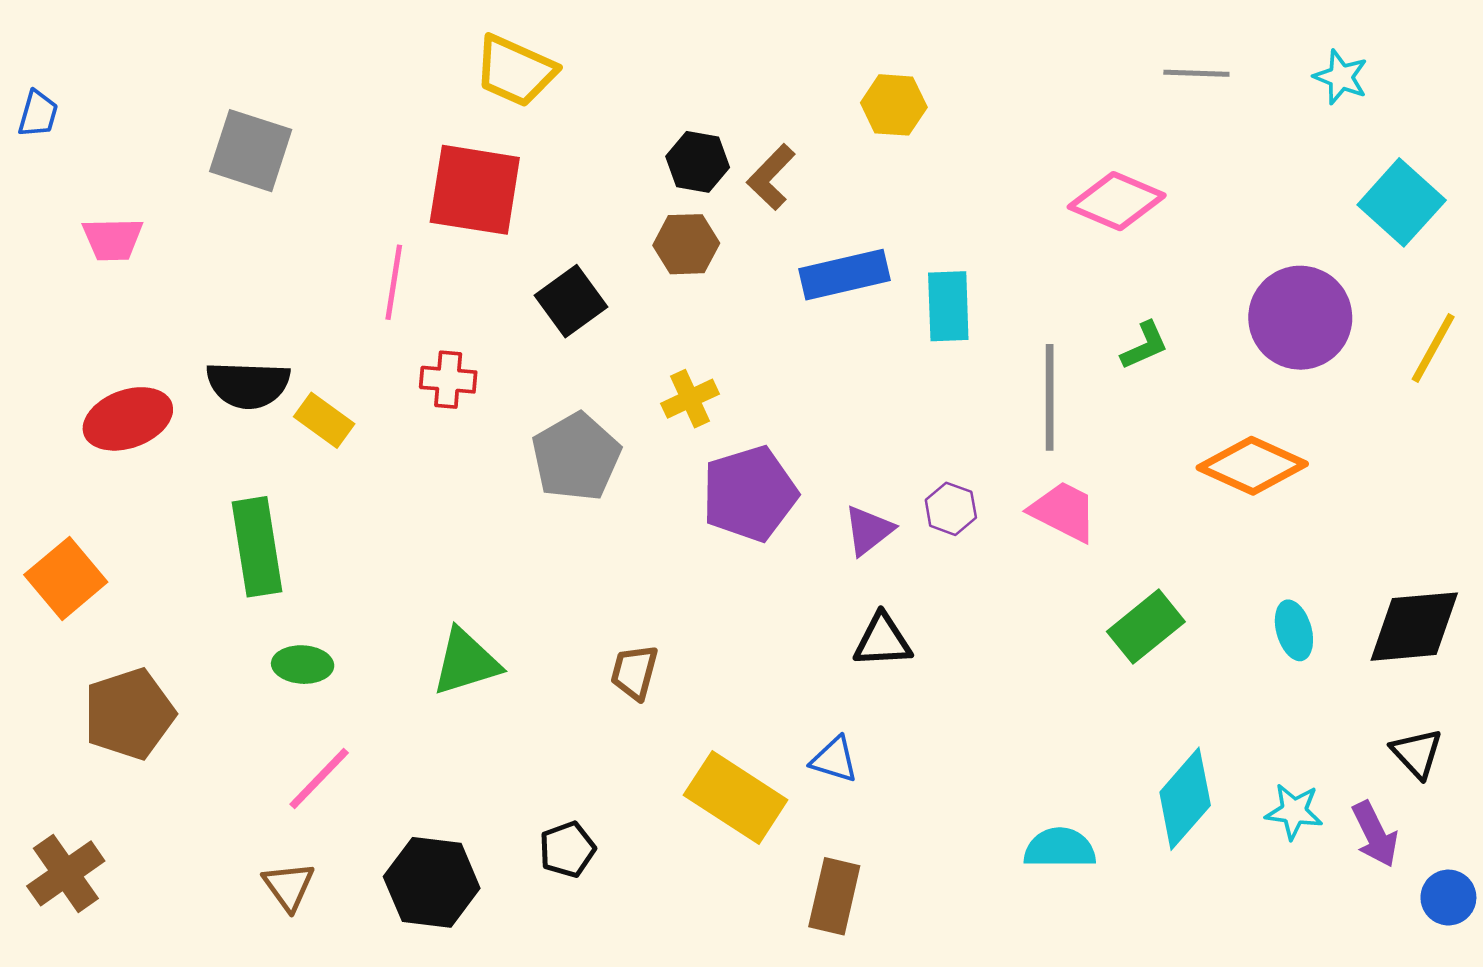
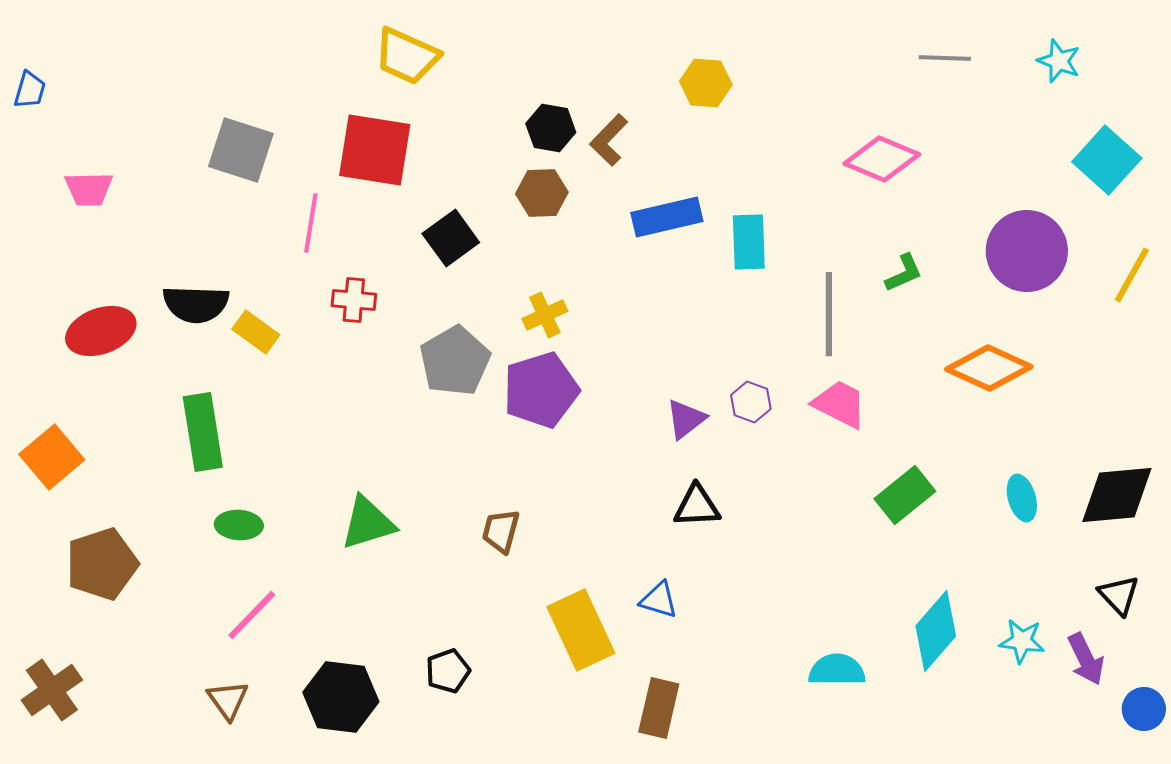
gray square: (251, 151) -> (241, 150), moved
purple pentagon: (750, 494) -> (541, 390), moved
yellow rectangle: (736, 797) -> (581, 630), turned 32

